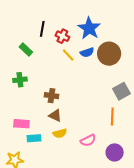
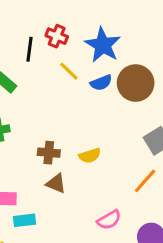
red cross: (62, 36) -> (57, 36), moved
yellow line: (68, 55) -> (69, 71), moved
orange line: (112, 117) -> (145, 181), turned 42
yellow semicircle: (60, 133) -> (90, 156), moved

